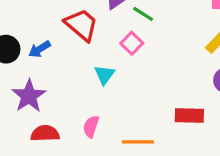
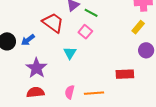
purple star: (29, 96) -> (36, 68), moved
pink semicircle: (91, 126) -> (70, 92), moved

